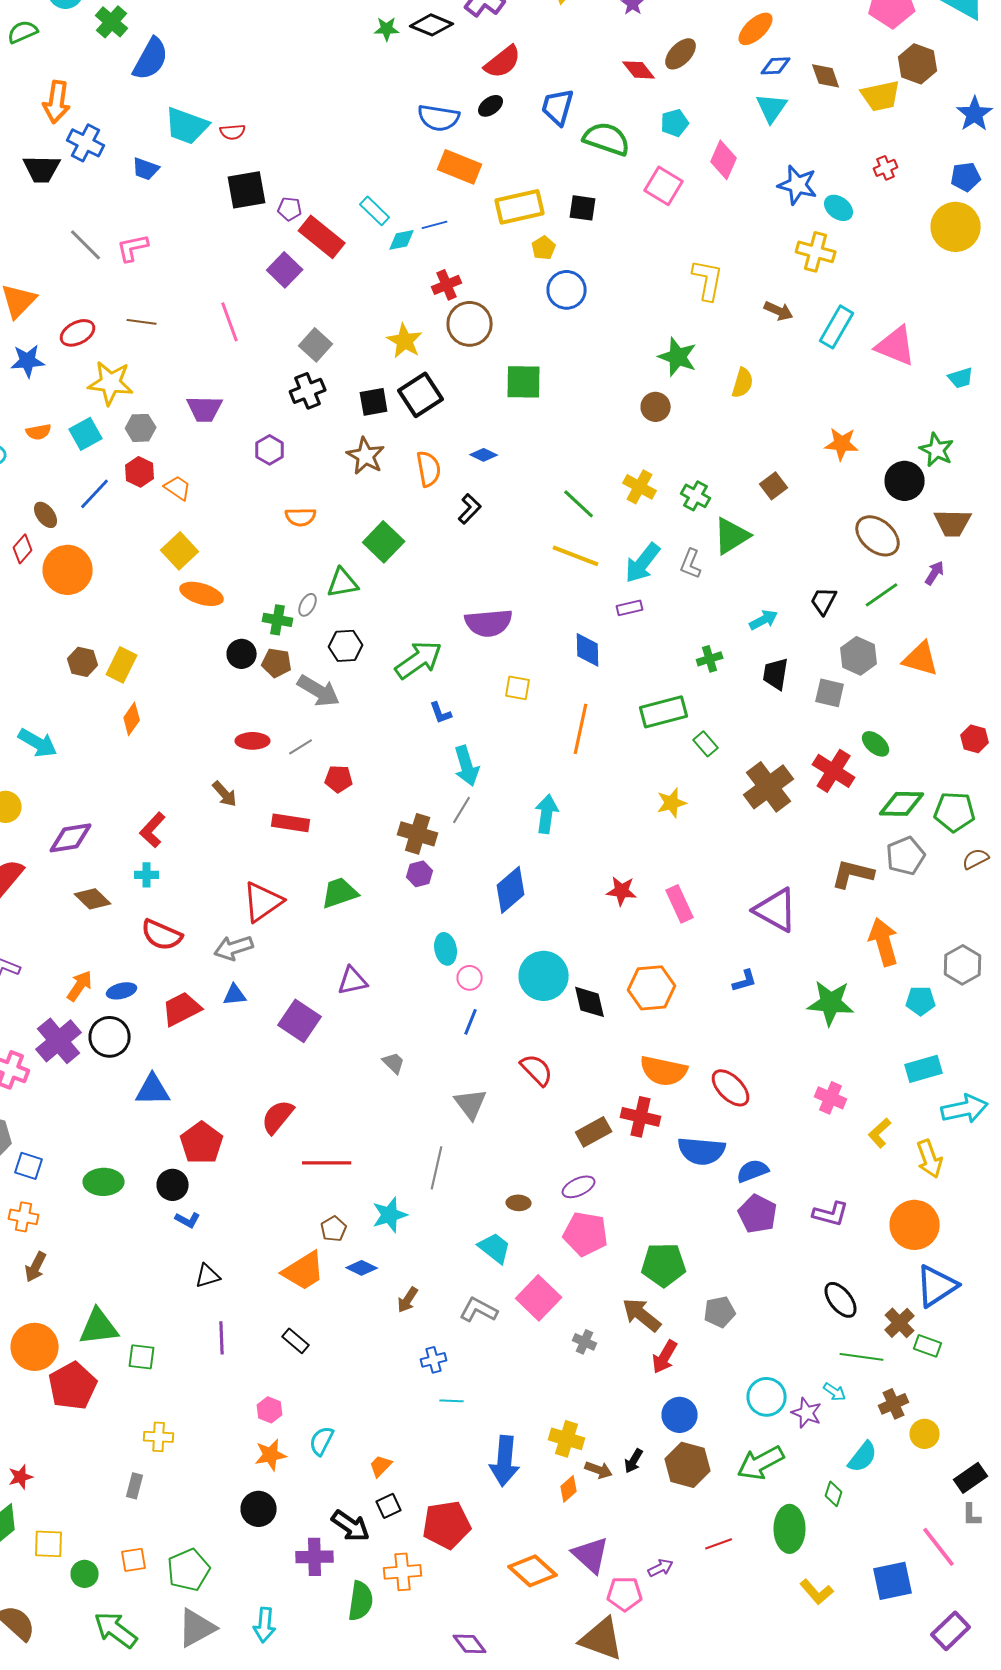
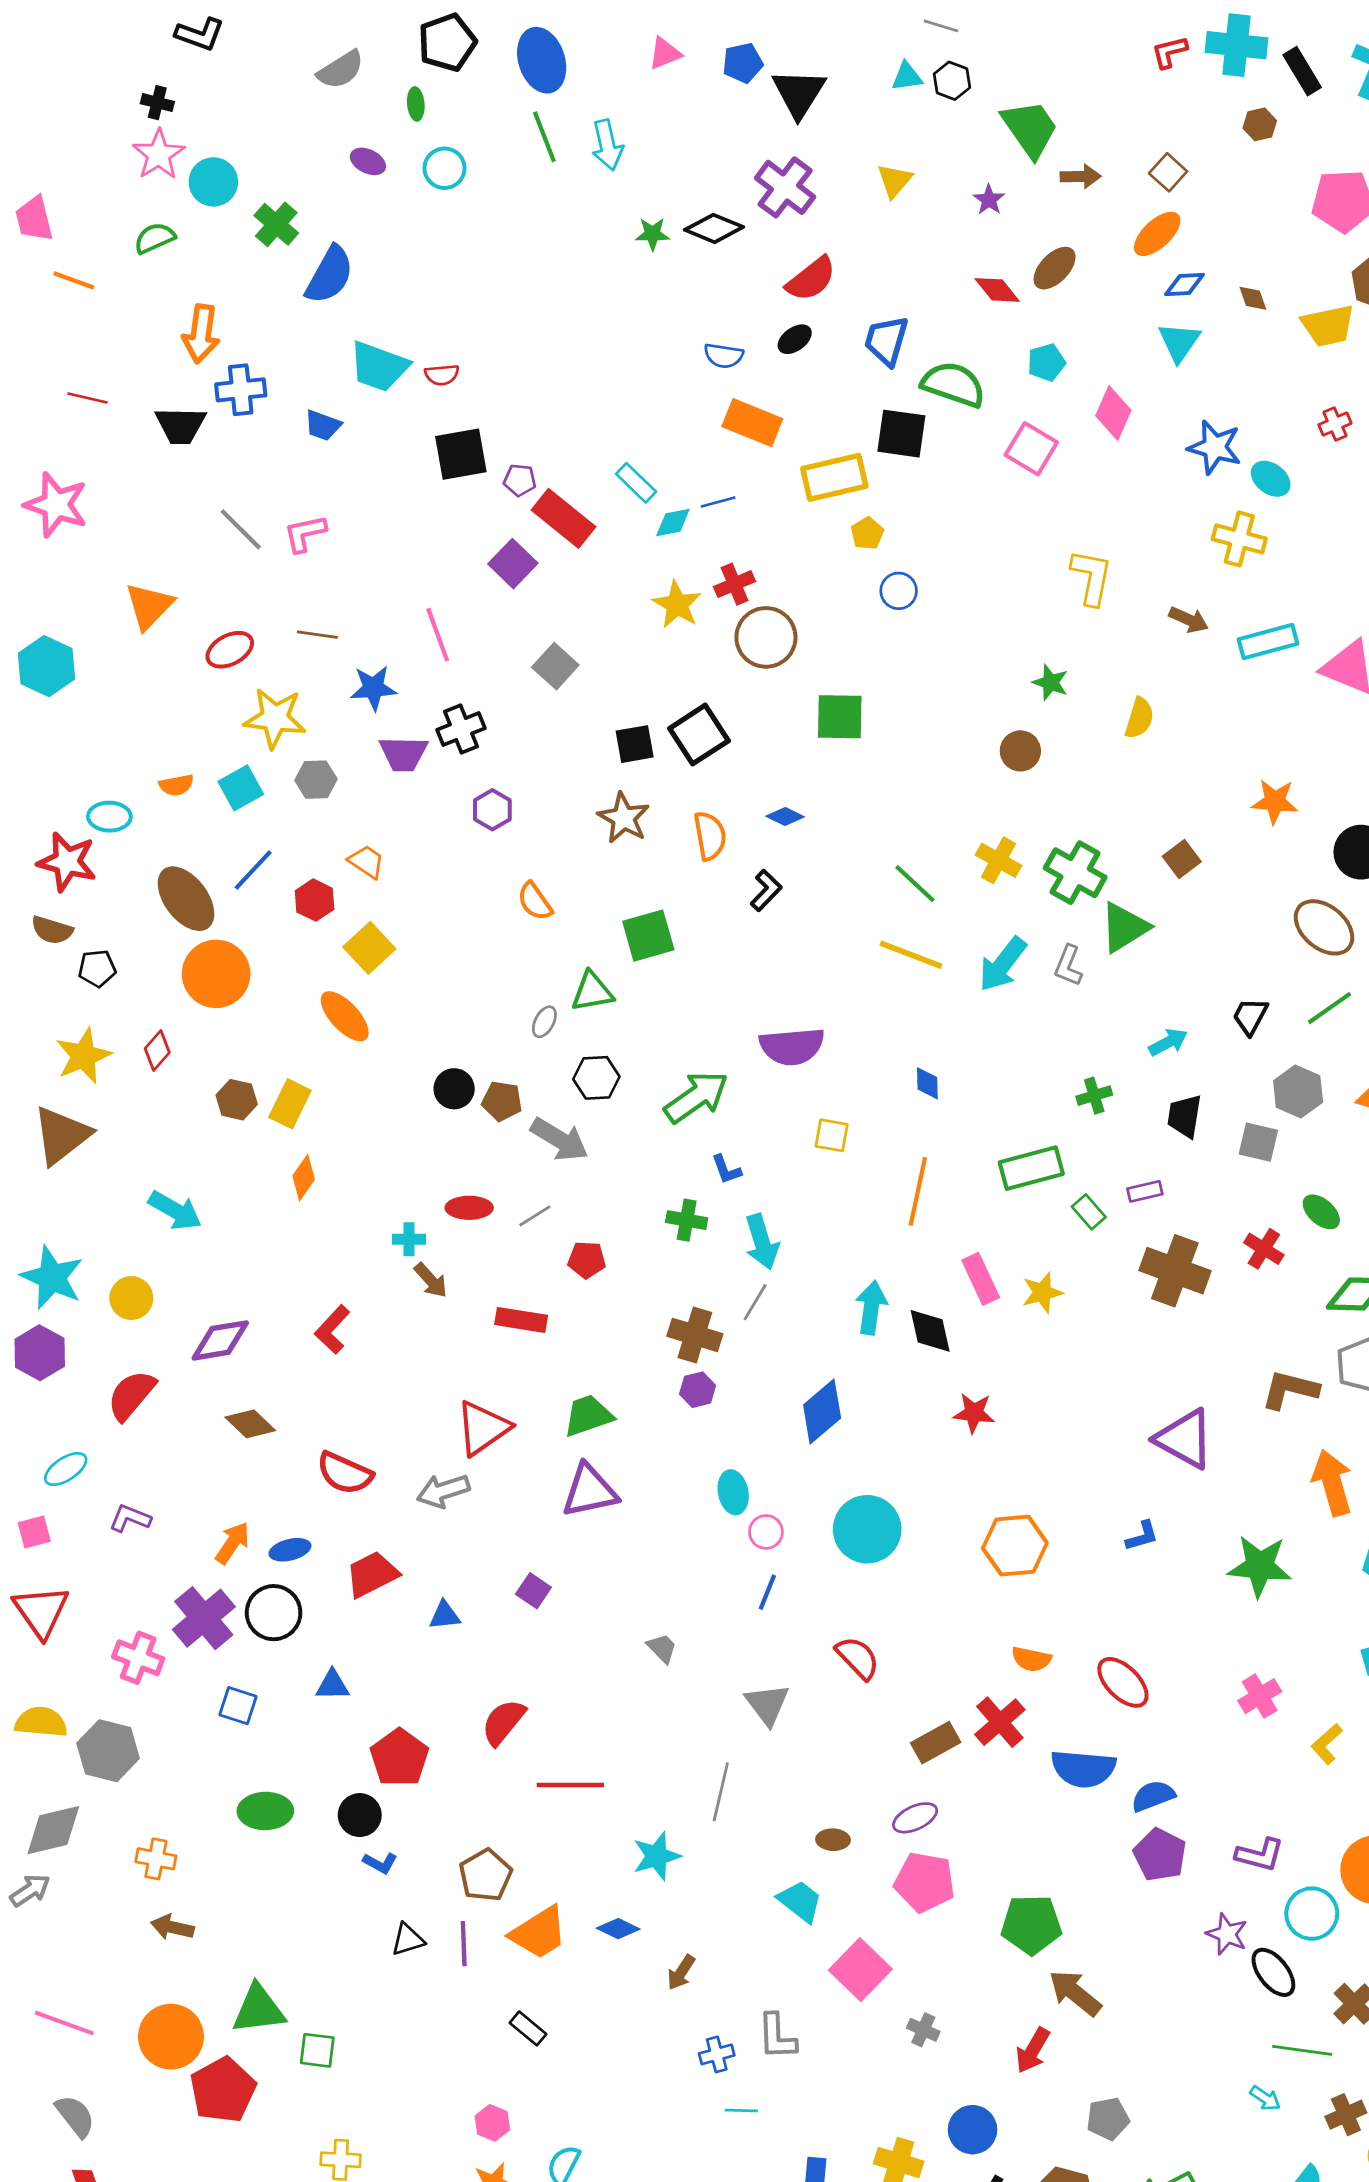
brown diamond: (826, 76) -> (1253, 298), size x0.7
blue semicircle: (439, 118) -> (724, 356), size x0.7
blue cross: (86, 143) -> (241, 390), turned -33
black square: (583, 208) -> (901, 434), moved, size x1.4
blue circle: (567, 290) -> (899, 591), size x0.7
cyan rectangle: (837, 327) -> (1268, 641), turned 45
yellow star: (405, 341) -> (677, 605), moved
green star: (678, 357) -> (1050, 683), size x0.7
blue star: (28, 361) -> (373, 688), moved
black cross: (308, 391) -> (461, 729), moved
red hexagon: (140, 472) -> (315, 900), moved
green cross: (696, 496) -> (1075, 873), size x1.5
brown ellipse: (46, 515) -> (186, 899), size x1.8
orange semicircle: (301, 517) -> (535, 901), turned 56
green square: (384, 542) -> (648, 936), turned 30
red diamond: (23, 549) -> (157, 1050), moved
orange ellipse: (202, 594) -> (345, 1016), moved, turned 30
purple rectangle: (630, 608) -> (1145, 1191), moved
green cross: (278, 620) -> (687, 1220), moved
blue diamond: (588, 650) -> (927, 1083), size x0.7
red cross: (834, 771) -> (1264, 1249), size x0.7
brown cross: (769, 787) -> (1175, 1271), turned -33
cyan cross: (147, 875) -> (409, 1239), moved
pink rectangle: (680, 904) -> (981, 1279), moved
purple triangle: (353, 981) -> (590, 1491), moved, size x1.4
blue triangle: (235, 995) -> (445, 1615), moved
black diamond: (590, 1002) -> (930, 1331), moved
purple square: (300, 1021) -> (533, 1591), size x0.6
orange semicircle: (664, 1071) -> (1031, 1659), size x0.6
blue triangle: (153, 1090) -> (332, 1685), size x0.7
pink cross: (831, 1098) -> (1260, 1696), turned 36
red cross: (641, 1117) -> (1000, 1722), turned 36
blue square: (29, 1166) -> (238, 1706), moved
brown pentagon: (334, 1229) -> (486, 1875), moved, size x1.5
brown arrow: (36, 1267) -> (172, 1927), turned 76
gray L-shape: (479, 1310) -> (777, 2037), moved, turned -120
gray pentagon: (720, 1312) -> (1108, 2119), moved
brown arrow: (642, 1315) -> (1075, 1993), moved
purple line: (222, 1338) -> (464, 1944), moved
cyan circle: (767, 1397) -> (1312, 1914), moved
purple star: (807, 1413) -> (1227, 1934), moved
blue circle: (680, 1415) -> (973, 2130), moved

